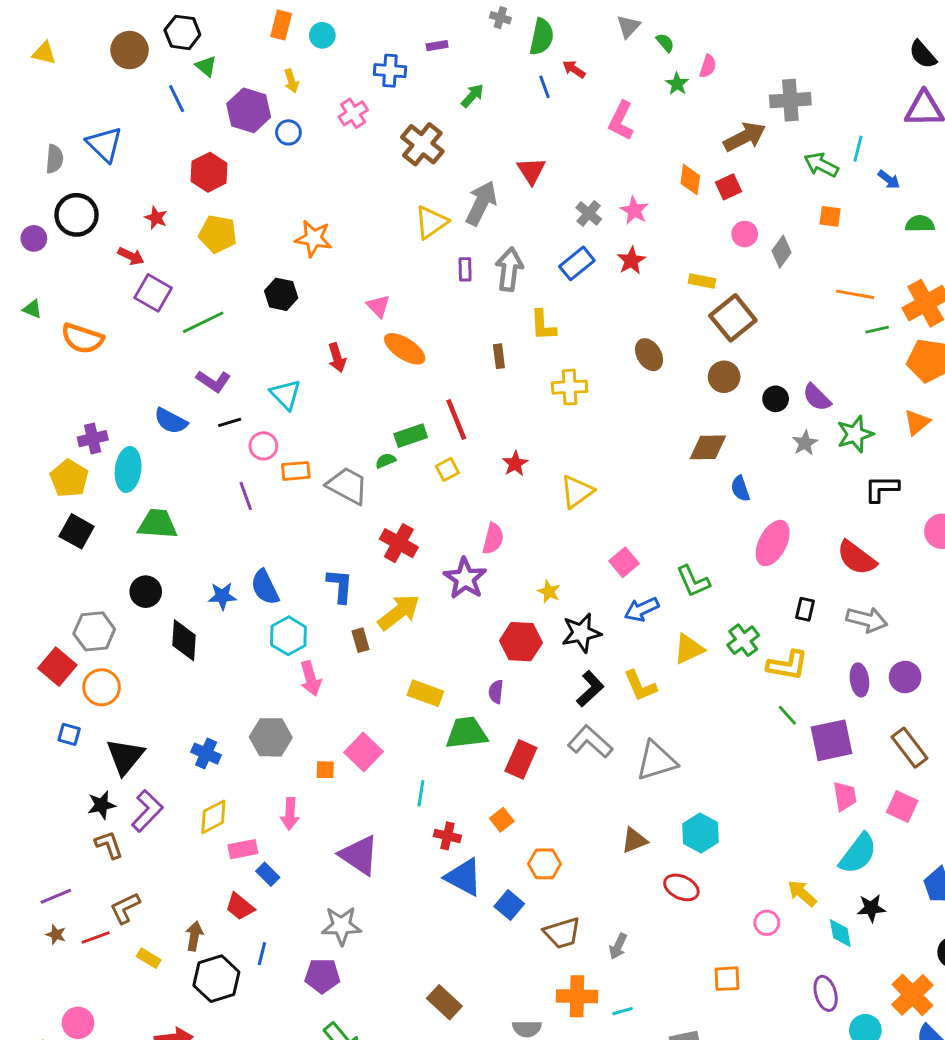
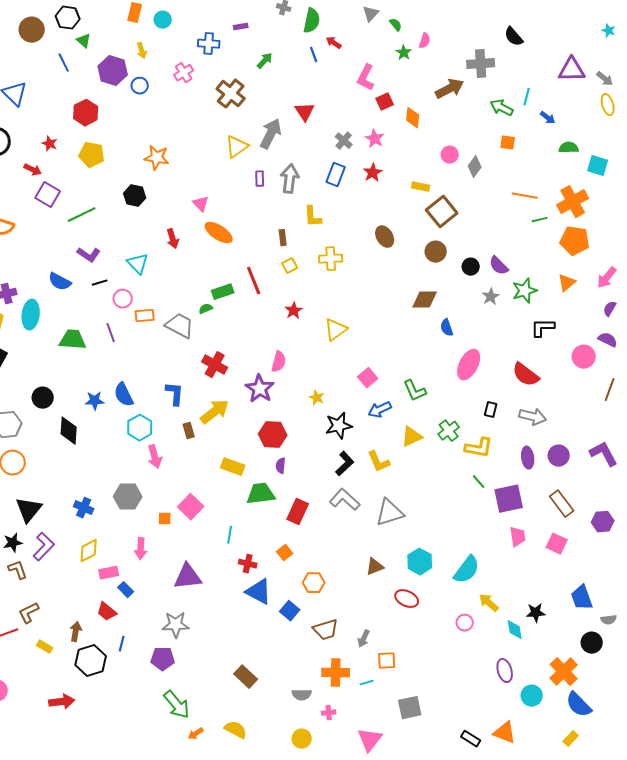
black semicircle: (923, 54) -> (514, 37), moved
red square: (728, 187) -> (385, 102), moved
blue rectangle: (577, 263) -> (336, 175), turned -30
yellow square: (447, 469) -> (290, 266), moved
green trapezoid: (157, 524) -> (73, 340), moved
red hexagon: (521, 642) -> (273, 435), moved
cyan semicircle: (858, 854) -> (467, 570), moved
purple triangle: (359, 855) -> (188, 577), turned -40
orange square: (727, 979) -> (387, 661), moved

